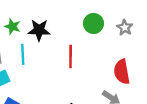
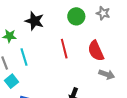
black star: (39, 30) -> (34, 21), moved, turned 30
red semicircle: (122, 72) -> (96, 51), moved

